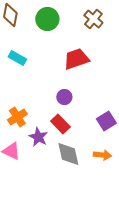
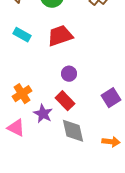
red trapezoid: (76, 59) -> (60, 36), moved
orange arrow: (102, 155) -> (111, 142), moved

